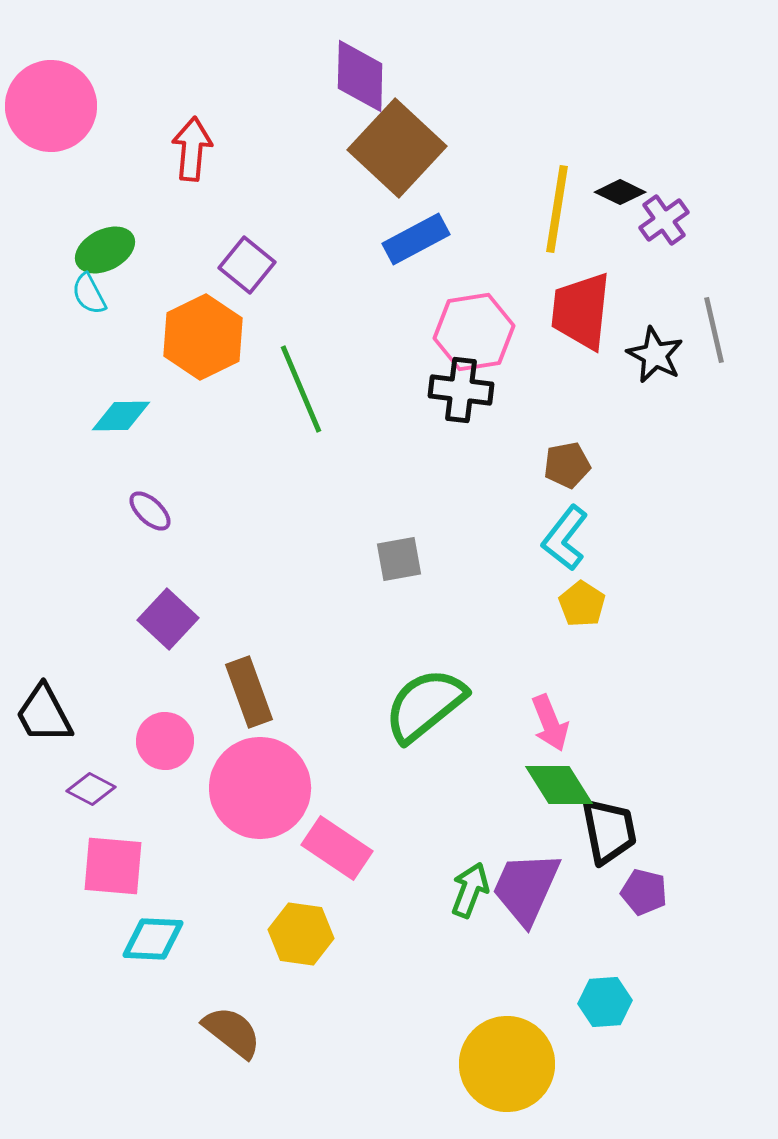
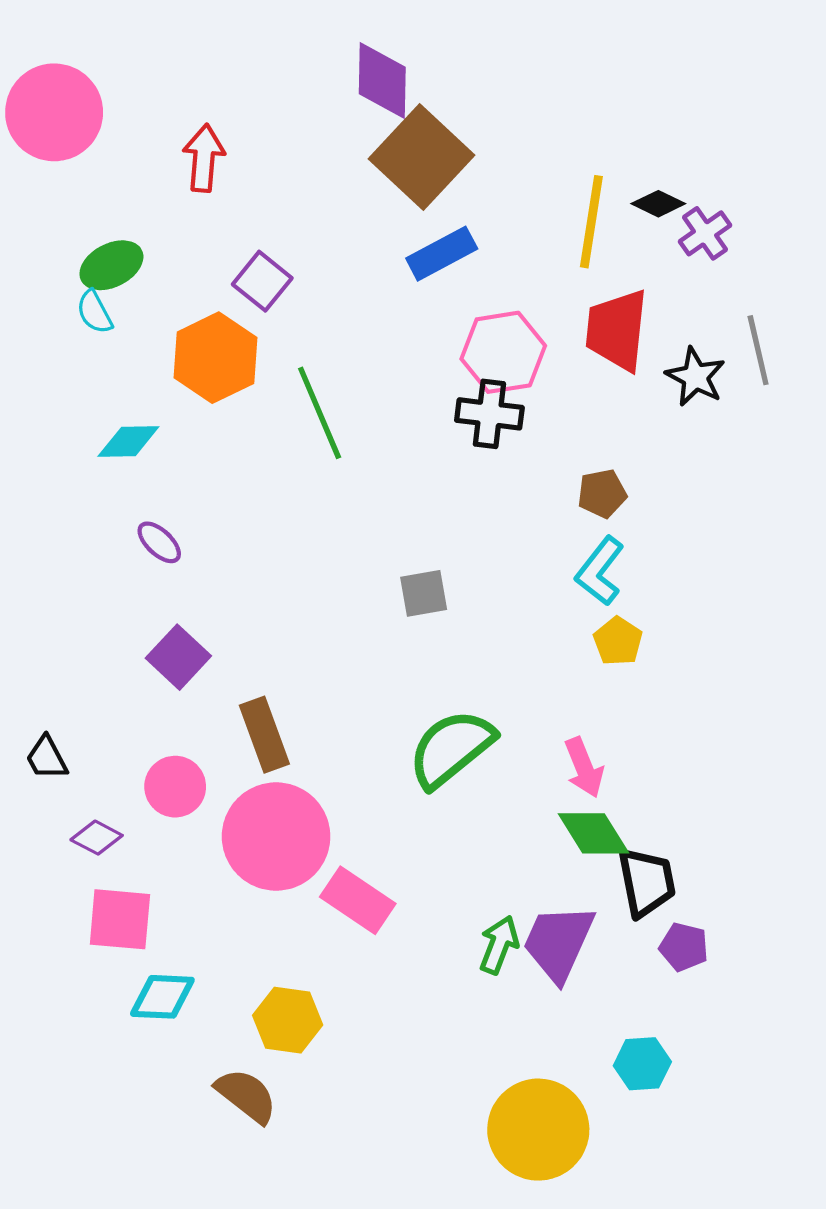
black trapezoid: (44, 714) -> (47, 758), size x0.7
yellow hexagon: (301, 934) -> (288, 1020), moved

